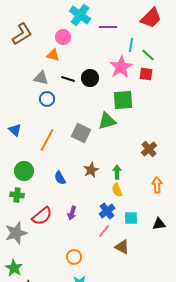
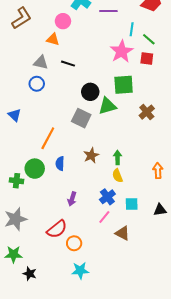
black circle: (90, 78) -> (90, 92), moved
blue circle: (47, 99) -> (37, 84), moved
orange line: (47, 140) -> (48, 138), moved
brown cross: (149, 149) -> (147, 112), moved
green circle: (24, 171) -> (35, 169), moved
blue semicircle: (60, 178) -> (60, 164), turned 32
red semicircle: (42, 216) -> (57, 229), moved
green star: (14, 268) -> (13, 254), turned -30

